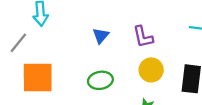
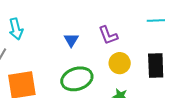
green ellipse: (100, 80) -> (77, 79), size x1.4

